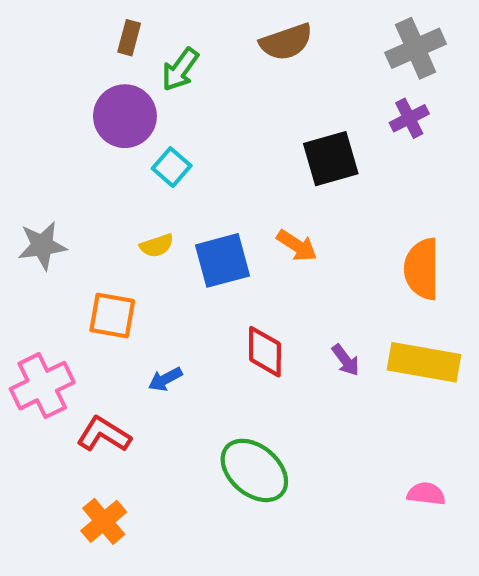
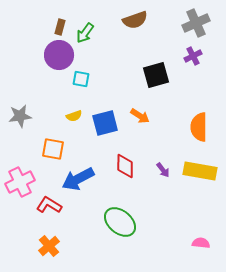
brown rectangle: (129, 38) -> (60, 27), moved
cyan square: (172, 167) -> (81, 79), turned -30
blue arrow: (165, 379) -> (78, 179), size x2.0
pink semicircle: (426, 494) -> (201, 243), moved

